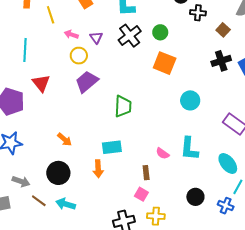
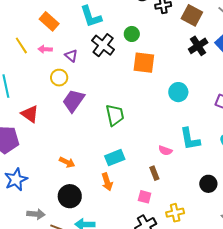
brown square: (223, 30) -> (192, 15), size x1.5
pink arrow: (71, 34) -> (45, 49), moved
pink square: (141, 194) -> (145, 197), moved

